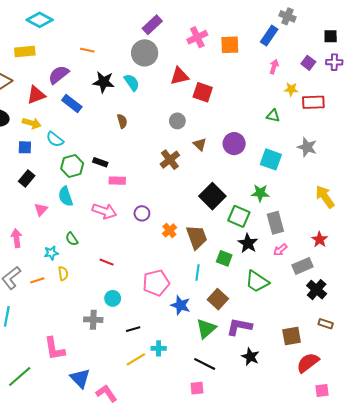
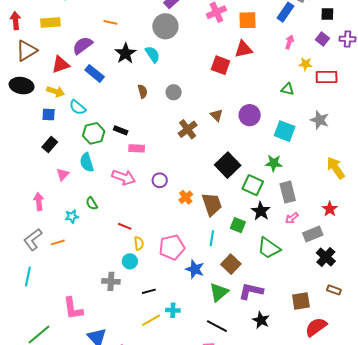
black square: (331, 36) -> (327, 14), moved
red triangle: (179, 76) -> (243, 49), moved
black star: (104, 82) -> (125, 53), turned 30
gray circle: (177, 121) -> (174, 92), moved
yellow semicircle: (63, 273) -> (139, 243), moved

